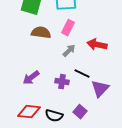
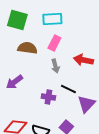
gray arrow: (69, 51) -> (55, 66), turned 120
purple arrow: (31, 78) -> (14, 82), moved

